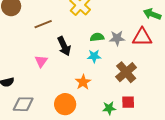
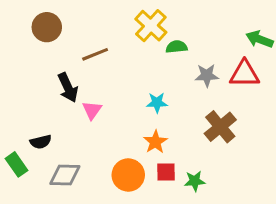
green semicircle: (97, 37) -> (177, 47), moved
black arrow: (64, 46) -> (68, 88), moved
cyan star: (94, 56) -> (157, 103), moved
red square: (128, 102) -> (166, 172), moved

